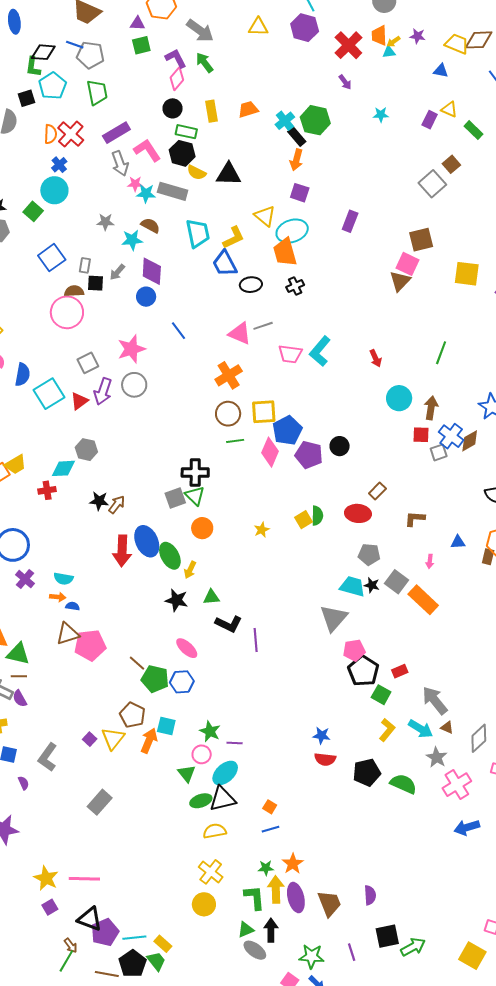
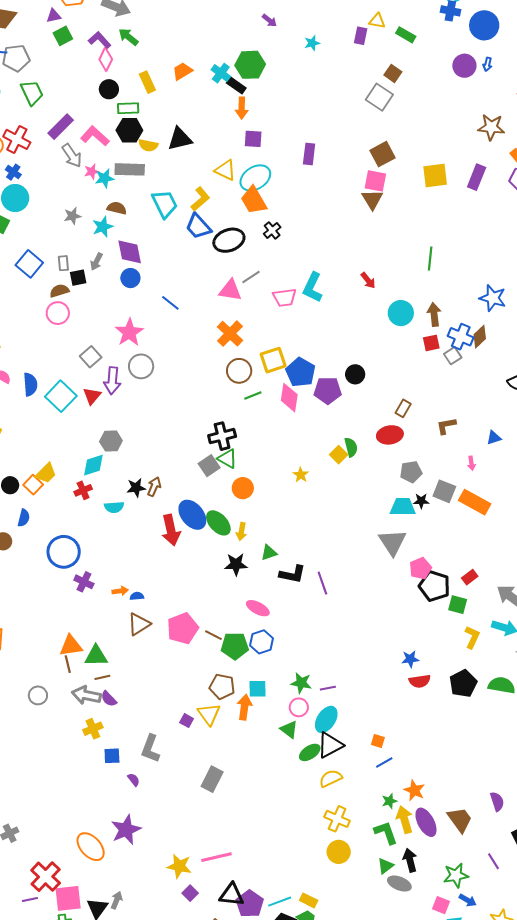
black ellipse: (251, 285) -> (229, 240), size x1.4
pink circle: (67, 312) -> (58, 313), size x0.7
cyan semicircle: (63, 579) -> (114, 507), moved
pink pentagon: (90, 645) -> (183, 628), moved

